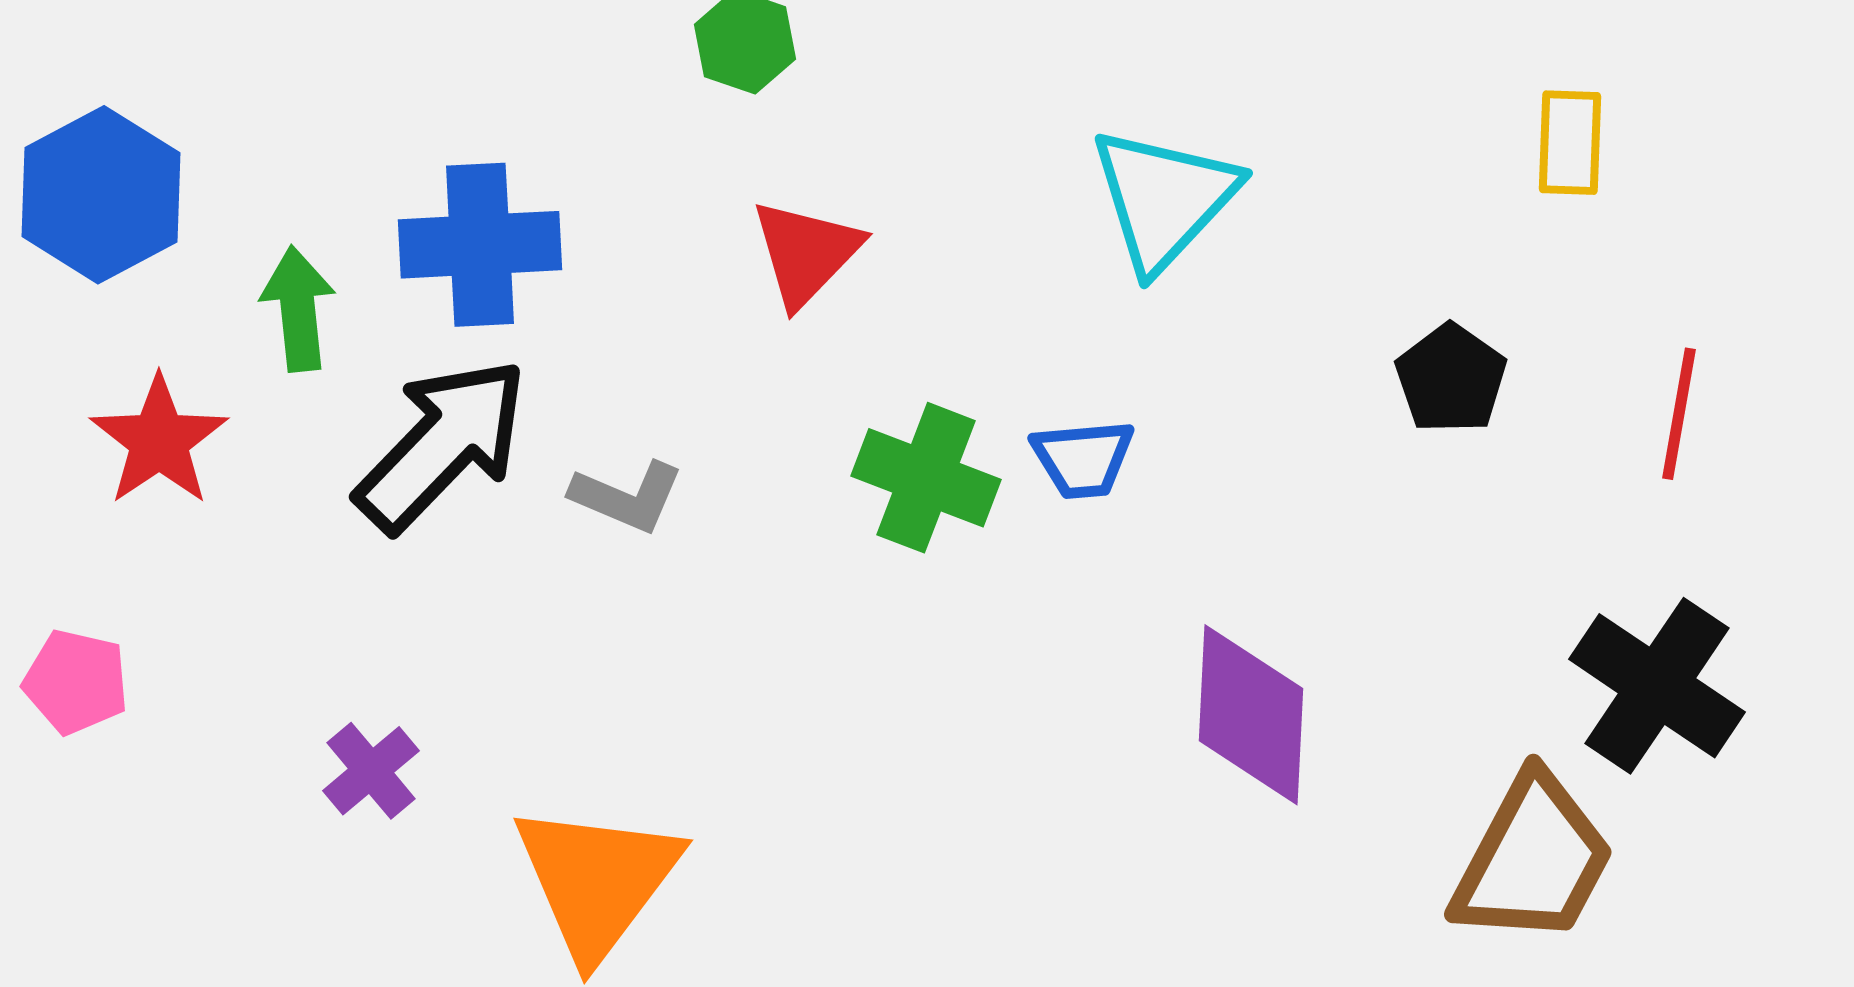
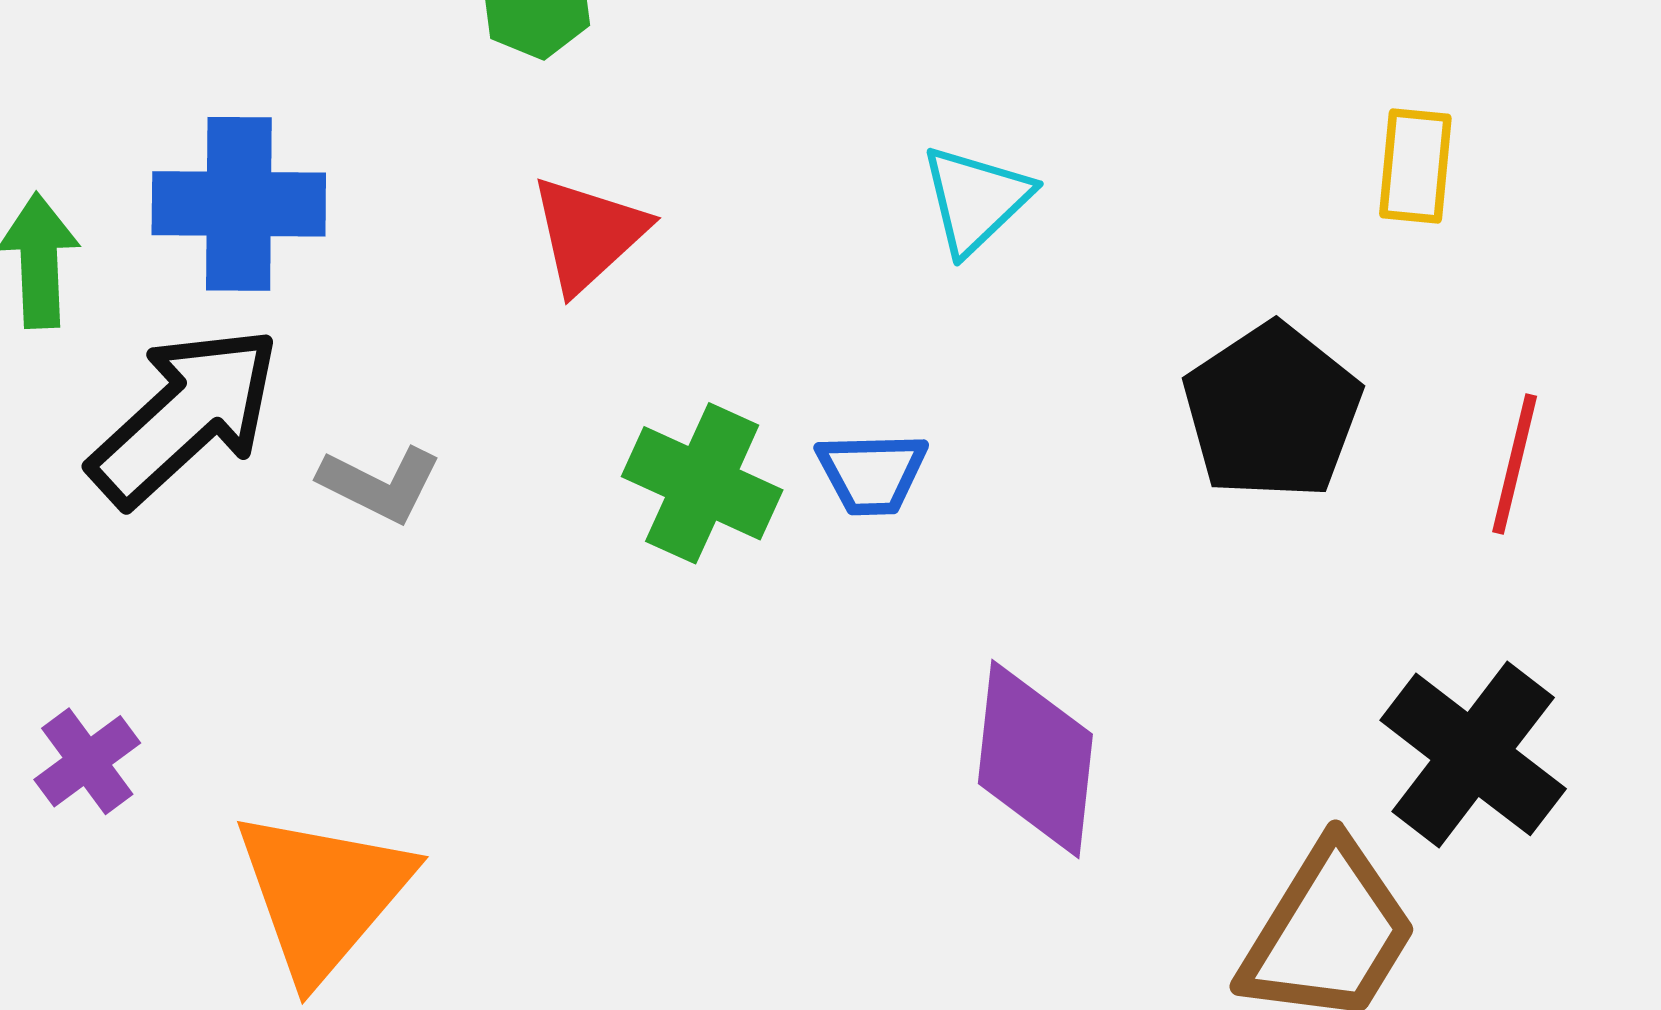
cyan triangle: (1164, 199) -> (976, 199), size x0.7
black pentagon: (1451, 379) -> (1272, 411), size x1.5

